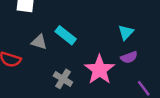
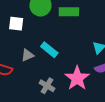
gray triangle: (39, 42) -> (28, 55), turned -40

